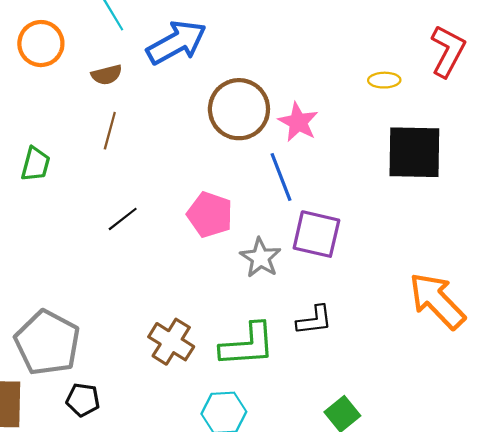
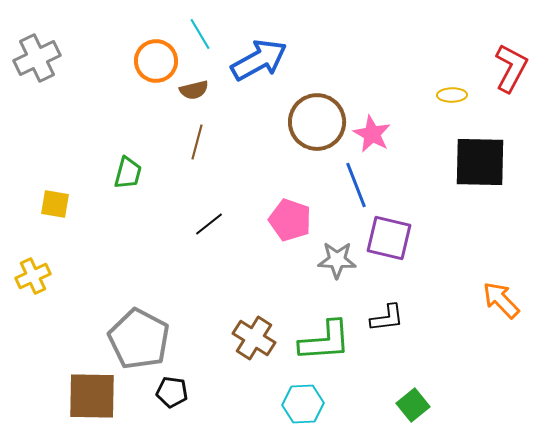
orange circle: (41, 44) -> (156, 61), moved
gray star: (260, 258) -> (337, 260), turned -30
orange arrow: (437, 301) -> (501, 300), size x0.7

